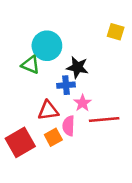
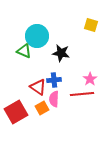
blue cross: (66, 85) -> (54, 80), moved
pink star: (83, 103) -> (90, 79), moved
red triangle: (48, 111) -> (38, 87), turned 42

